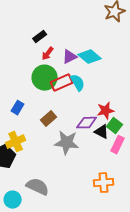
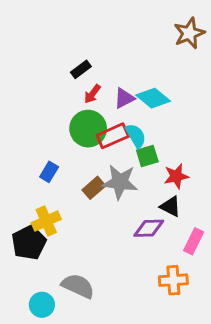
purple diamond: (87, 123) -> (149, 228), moved
green square: (115, 126) -> (147, 156), moved, turned 35
gray star: (67, 143) -> (120, 182), moved
pink rectangle: (118, 145) -> (194, 241), moved

